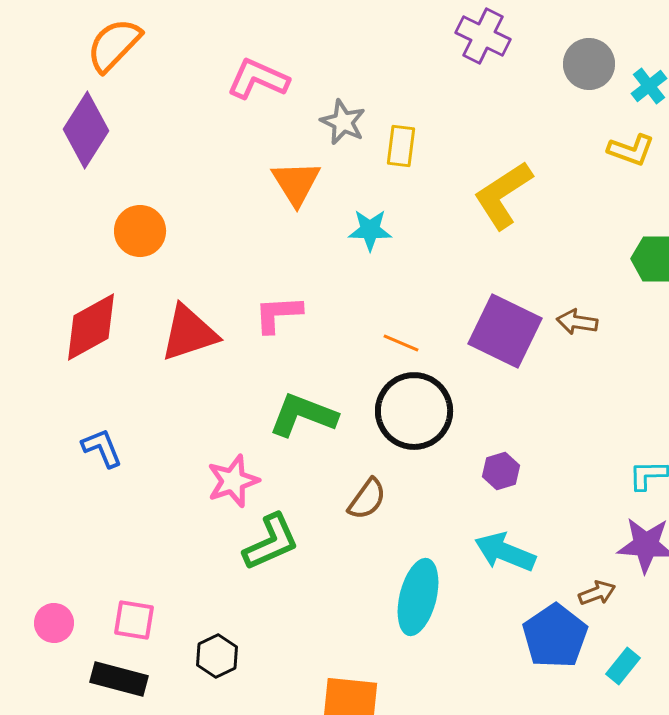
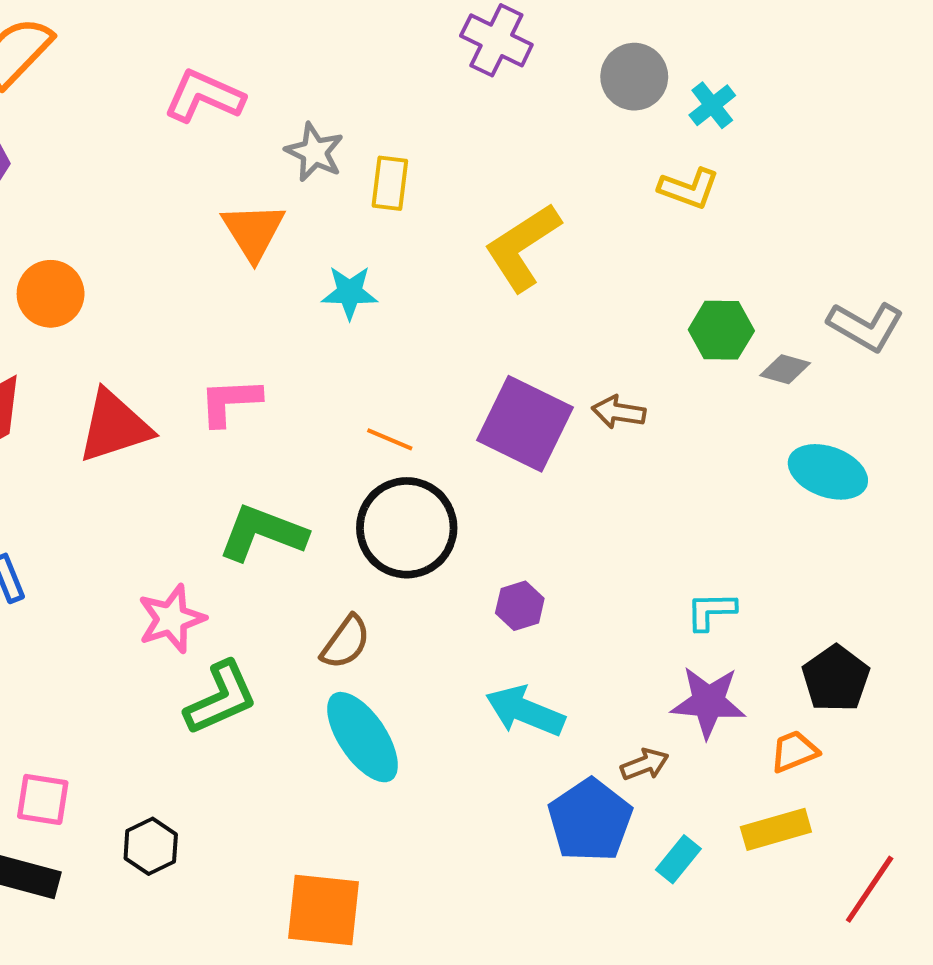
cyan ellipse: (418, 597) -> (363, 737), moved, turned -48

